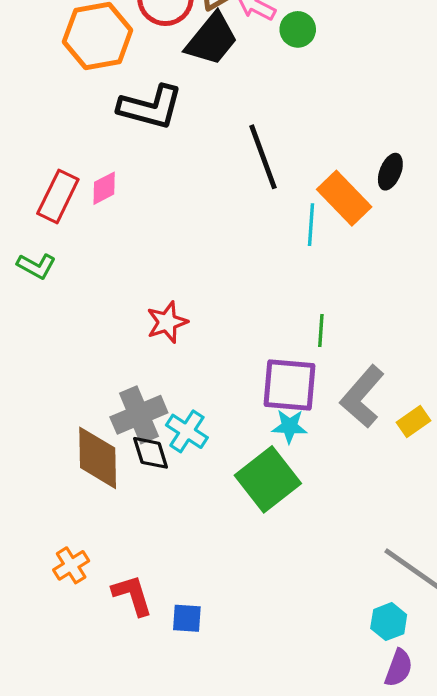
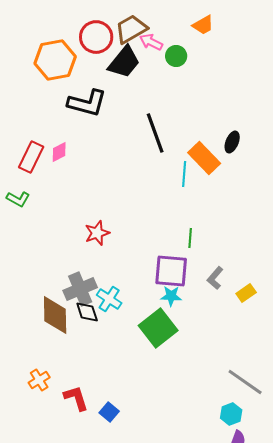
gray L-shape: (362, 397) -> (215, 278), size x0.6
blue square: (187, 618) -> (109, 412), turned 36

